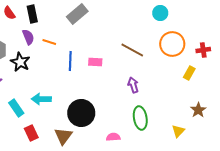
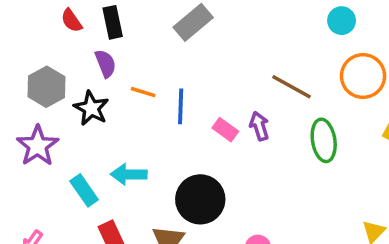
orange line: (49, 42) -> (143, 92), moved
pink rectangle: (95, 62) -> (225, 130), moved, turned 32
purple arrow: (133, 85) -> (259, 126), moved
green ellipse: (140, 118) -> (324, 140), moved

